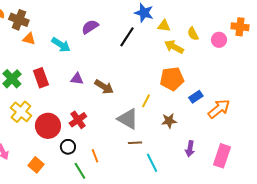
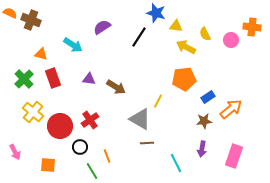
orange triangle: (29, 39) -> (41, 54), moved
brown star: (169, 121) -> (204, 121), moved
cyan line: (152, 163) -> (176, 163), moved
orange square: (36, 165) -> (48, 165), turned -35

